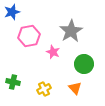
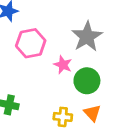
green circle: (84, 64) -> (87, 81), moved
yellow cross: (44, 89) -> (63, 117), moved, turned 32

